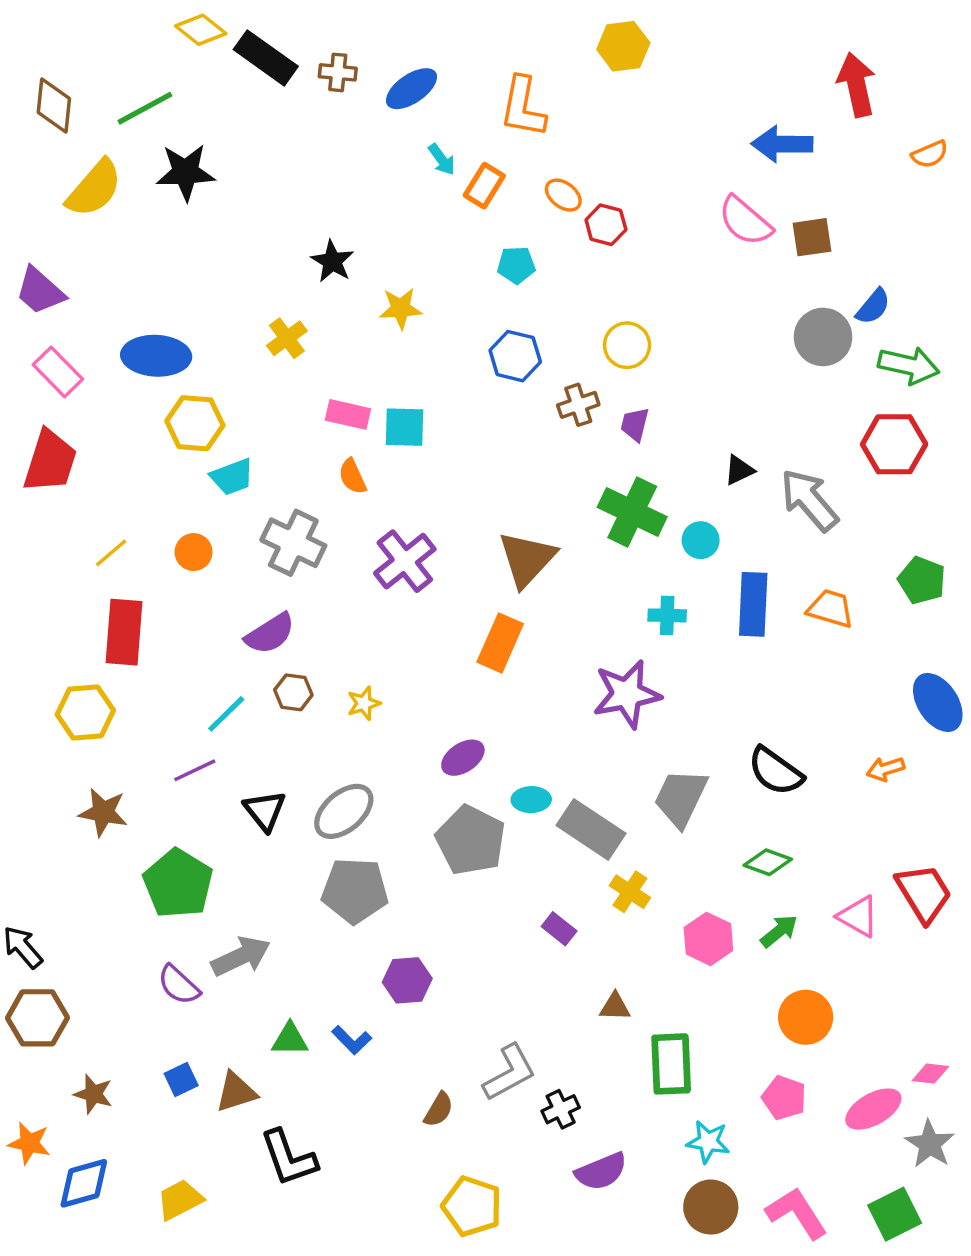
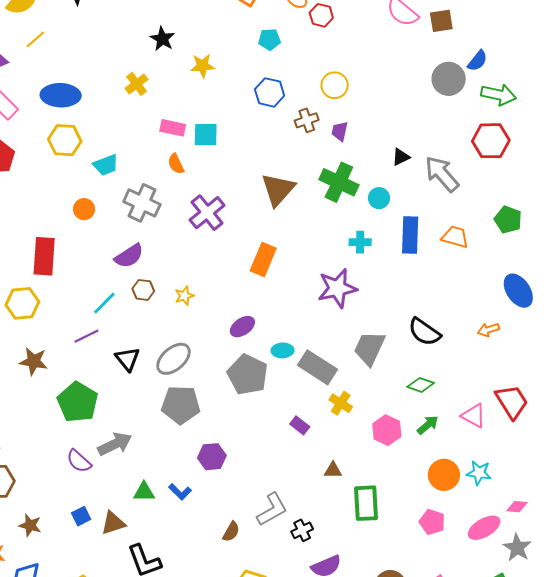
yellow hexagon: (195, 423) -> (65, 140), moved
yellow line: (111, 553) -> (35, 39), moved
brown triangle: (527, 559) -> (278, 189), moved
cyan star: (708, 1142) -> (479, 473), moved

